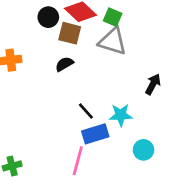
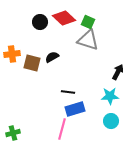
brown square: (70, 33) -> (32, 63), moved
black line: (86, 111) -> (68, 92), turned -40
cyan star: (121, 115) -> (110, 96), moved

